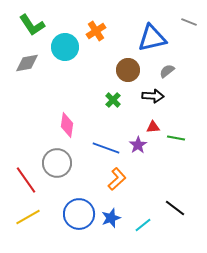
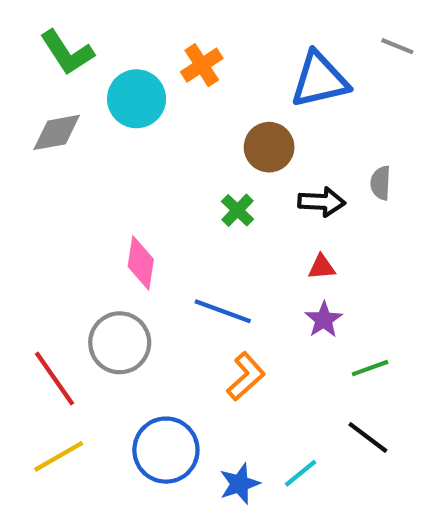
gray semicircle: (167, 71) -> (381, 183), moved, turned -49
green line: (176, 138) -> (370, 368), moved, turned -30
purple star: (138, 145) -> (324, 320), moved
blue star: (111, 218) -> (240, 484), moved

